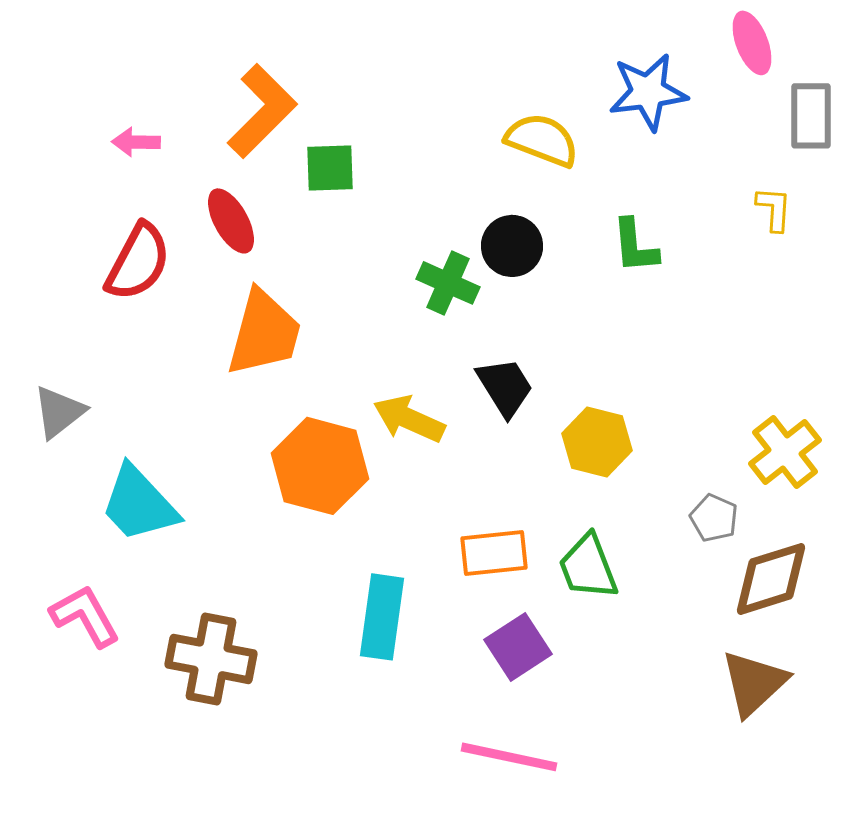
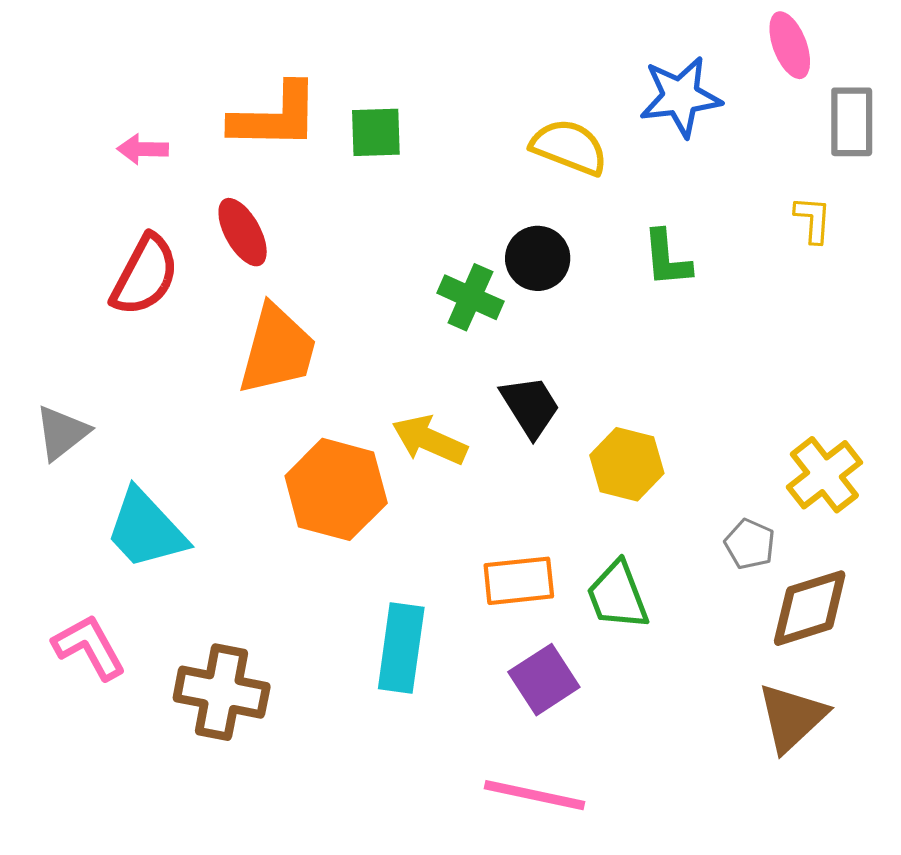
orange L-shape: (262, 111) -> (275, 117), turned 46
green square: (330, 168) -> (376, 132), moved

